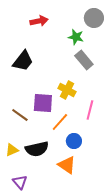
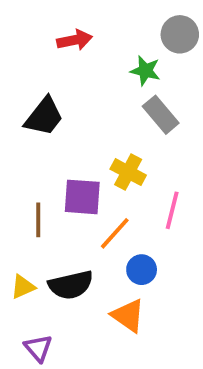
brown line: (20, 115) -> (38, 220), turned 54

